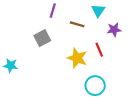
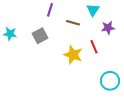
cyan star: (11, 66) -> (10, 34), moved
cyan circle: (95, 86) -> (110, 81), moved

